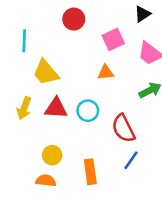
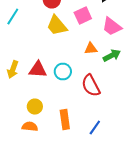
cyan line: (24, 41) -> (13, 16), turned 30
yellow trapezoid: (46, 73) -> (57, 26), moved
orange triangle: (106, 73) -> (91, 48), moved
blue line: (131, 160) -> (95, 128), moved

